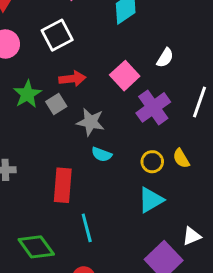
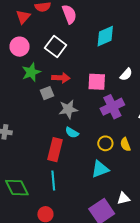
white square: (57, 35) -> (56, 47), turned -35
pink square: (125, 76) -> (97, 82), turned 36
green star: (27, 94) -> (31, 72), moved
gray star: (91, 122) -> (68, 109), turned -30
red rectangle: (63, 185) -> (55, 150), moved

